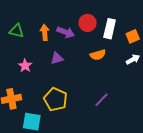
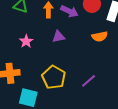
purple line: (101, 100) -> (89, 81), moved

